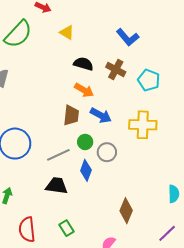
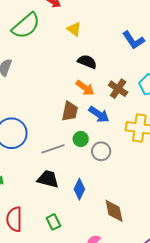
brown cross: (116, 69) -> (118, 89), moved
blue diamond: (86, 170) -> (79, 189), moved
brown diamond: (126, 211) -> (114, 211), turned -40

